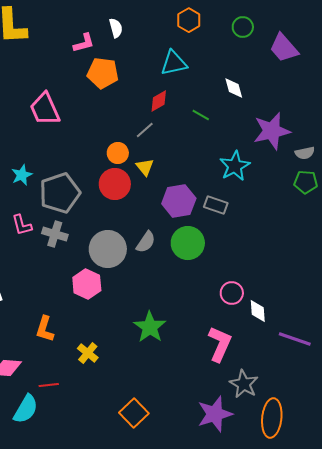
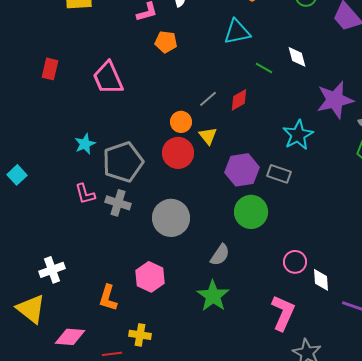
orange pentagon: (103, 73) -> (166, 42), size x0.7
red diamond: (159, 101) -> (239, 100), moved
green line: (201, 115) -> (264, 68), moved
gray semicircle: (146, 242) -> (220, 255), moved
pink hexagon: (87, 284) -> (150, 277), moved
yellow cross: (88, 353) -> (140, 335), moved, turned -30

